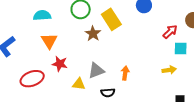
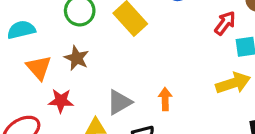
brown star: (93, 34) -> (77, 58), moved
yellow arrow: (169, 70) -> (233, 83), size x1.5

